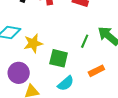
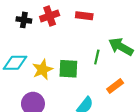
green square: (59, 58) -> (68, 69), moved

